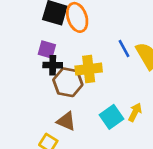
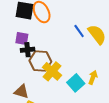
yellow cross: (89, 69) -> (52, 71), moved, turned -36
brown triangle: (66, 121) -> (21, 92), moved

